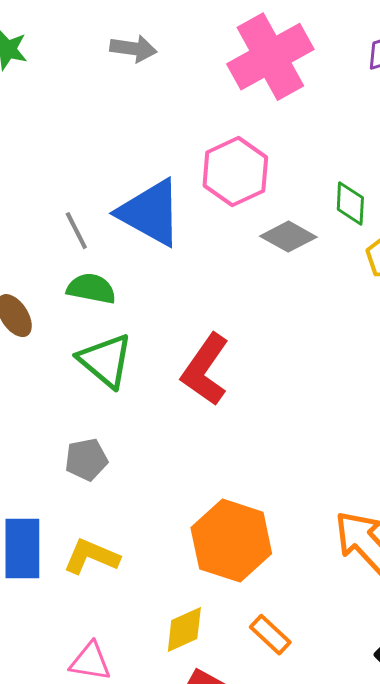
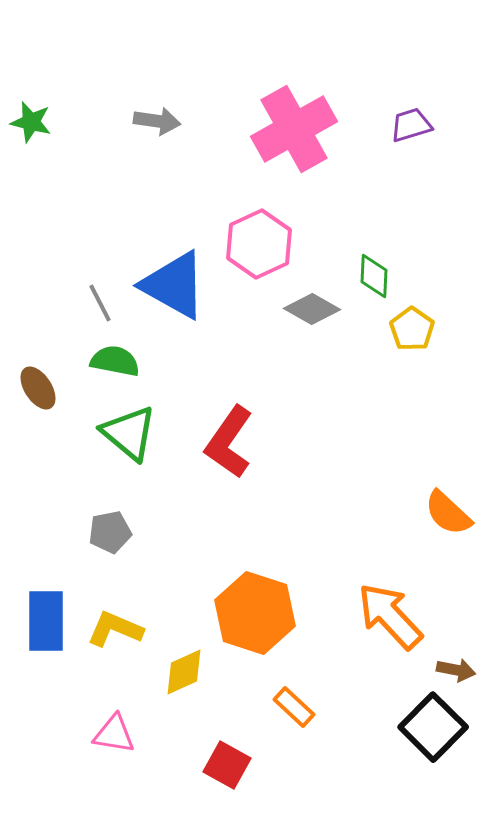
yellow diamond: (184, 630) -> (184, 672), moved

